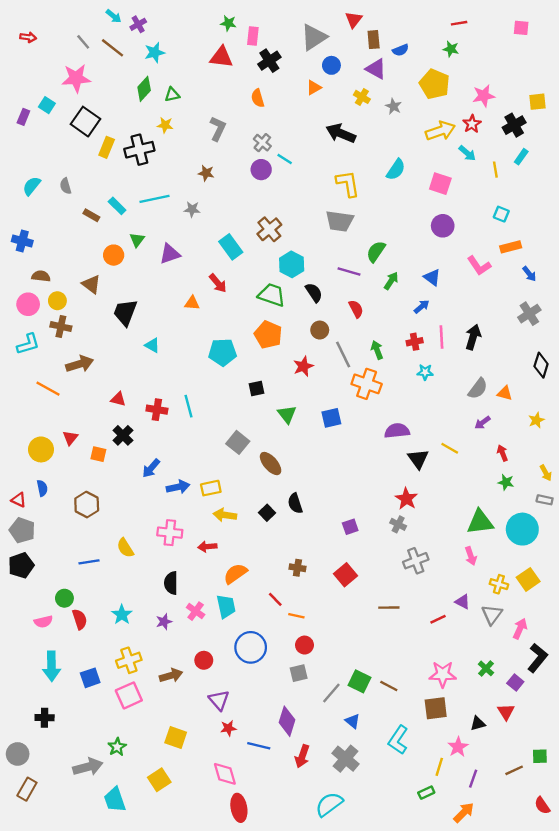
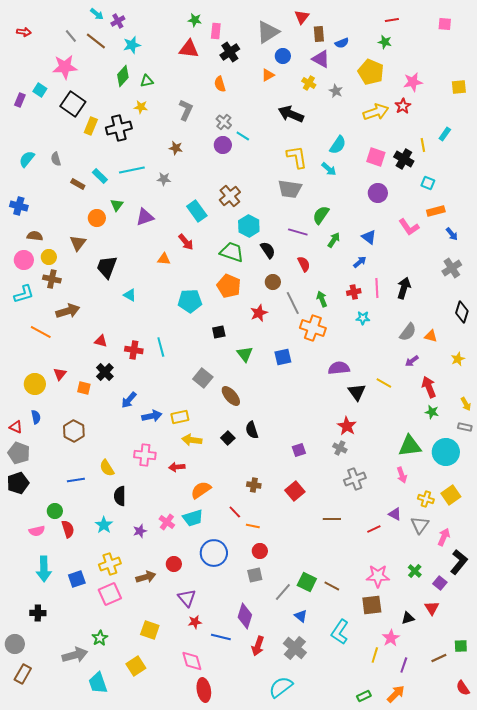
black cross: (514, 125) -> (404, 159), moved, turned -30
cyan arrow: (467, 153) -> (329, 169), moved
brown triangle: (91, 284) -> (78, 243), turned 30
red arrow: (502, 453) -> (429, 387), size x1.5
black semicircle: (171, 583) -> (120, 496), moved
cyan trapezoid: (226, 606) -> (193, 518), turned 85
green rectangle: (426, 793) -> (364, 696), moved

